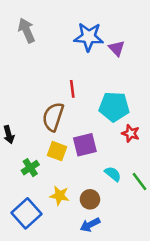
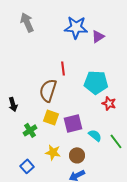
purple triangle: (117, 48) -> (98, 36), turned 40
purple square: (85, 145) -> (73, 123), moved
blue square: (26, 213) -> (27, 166), size x0.6

